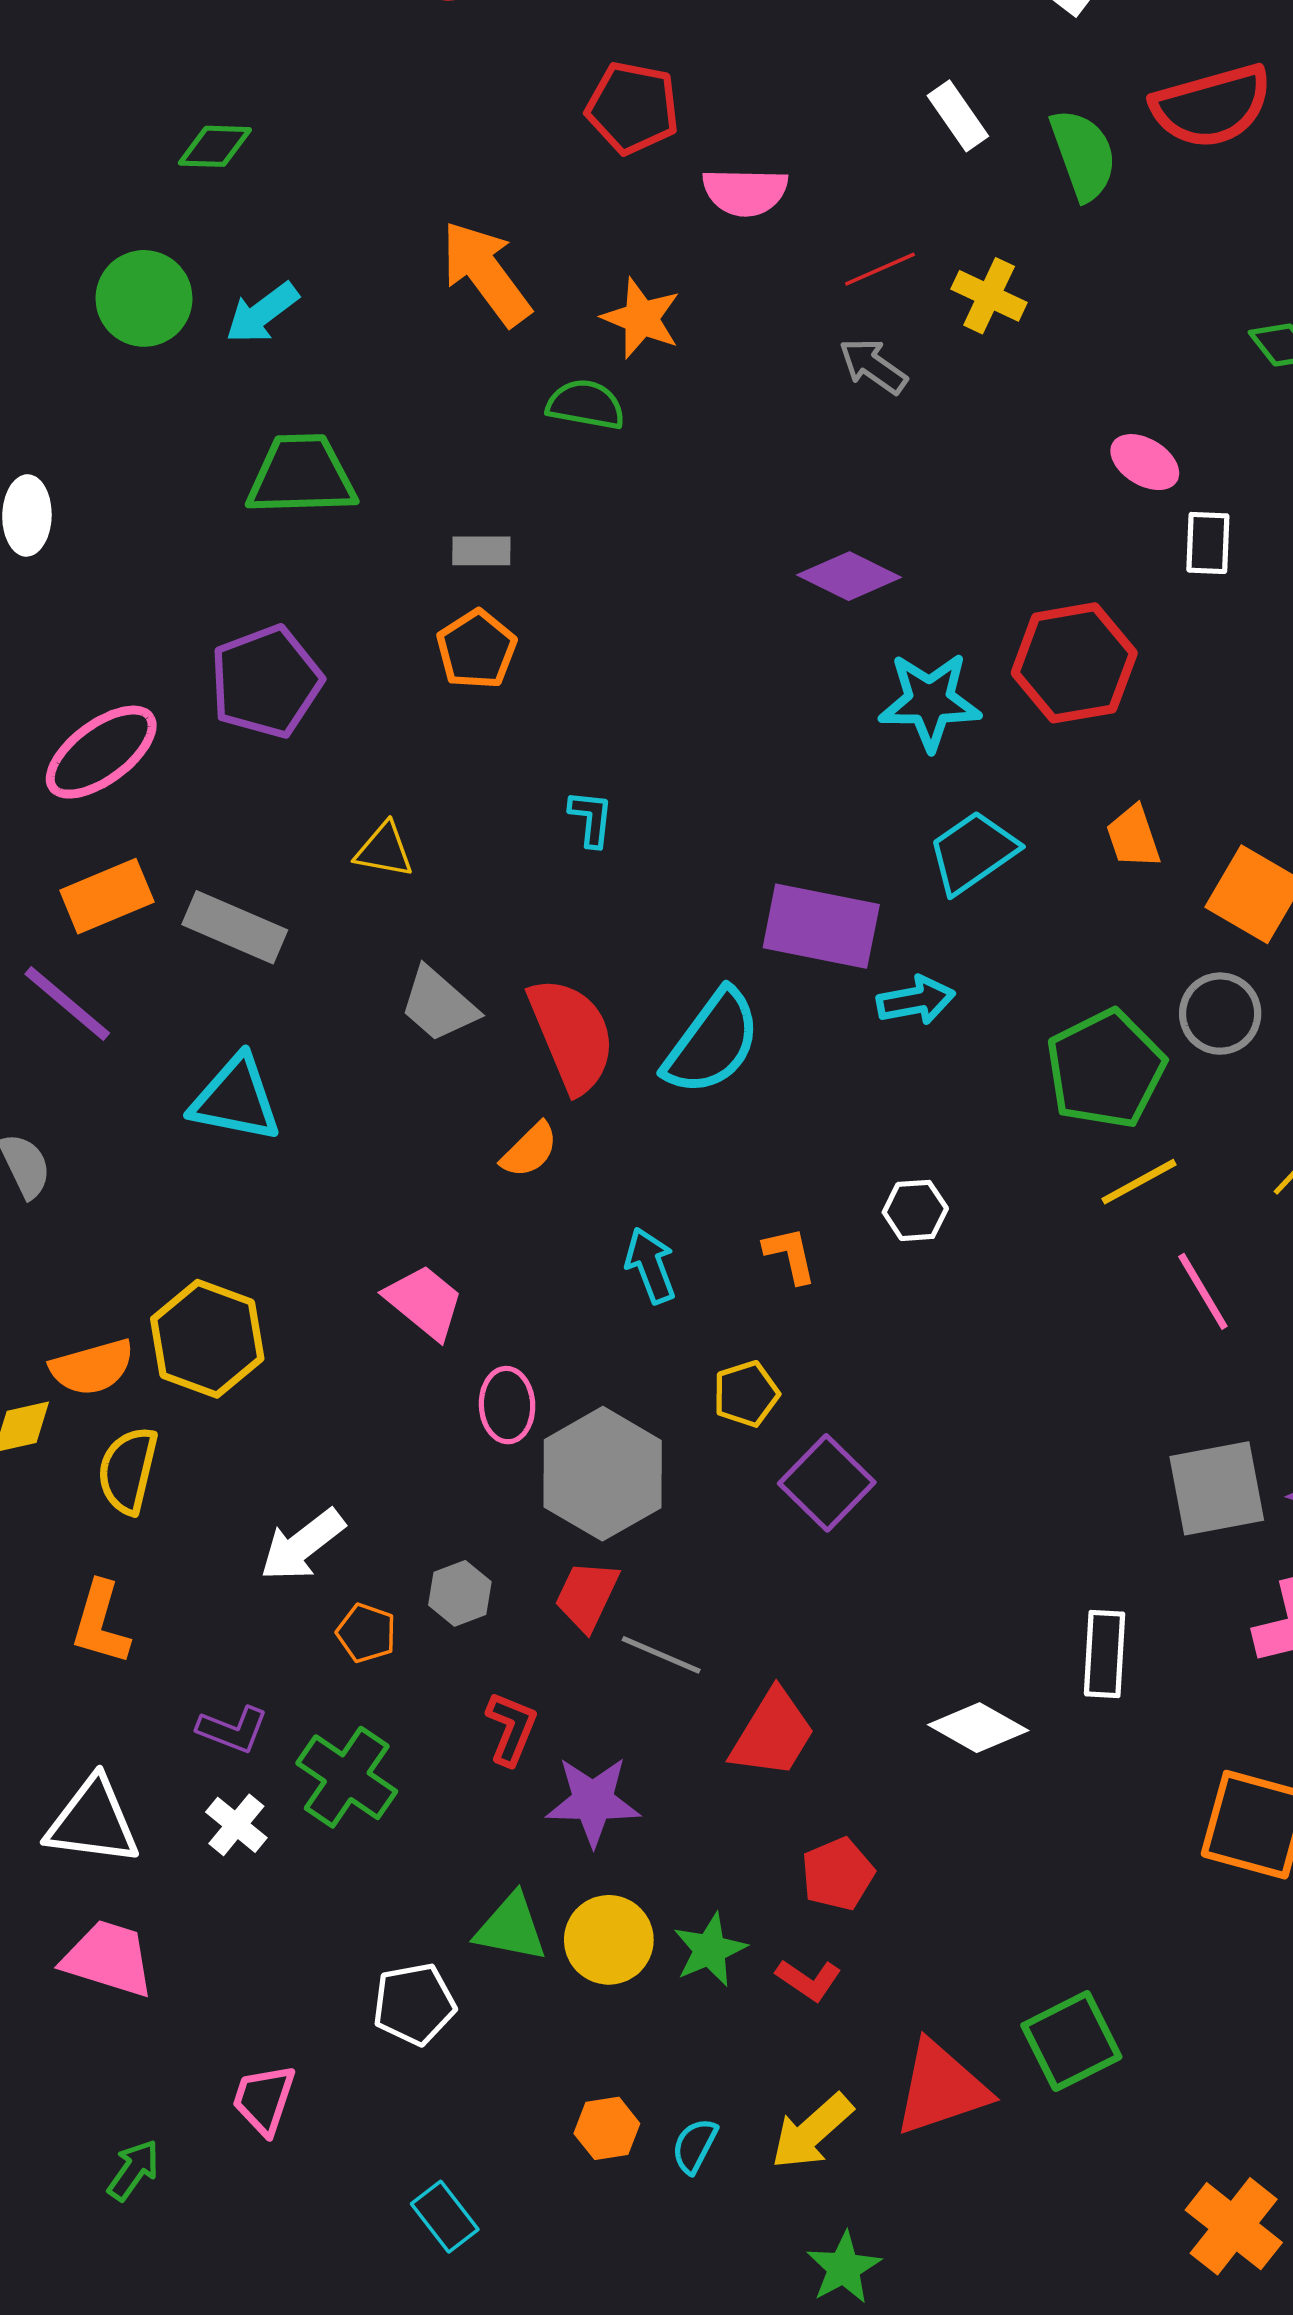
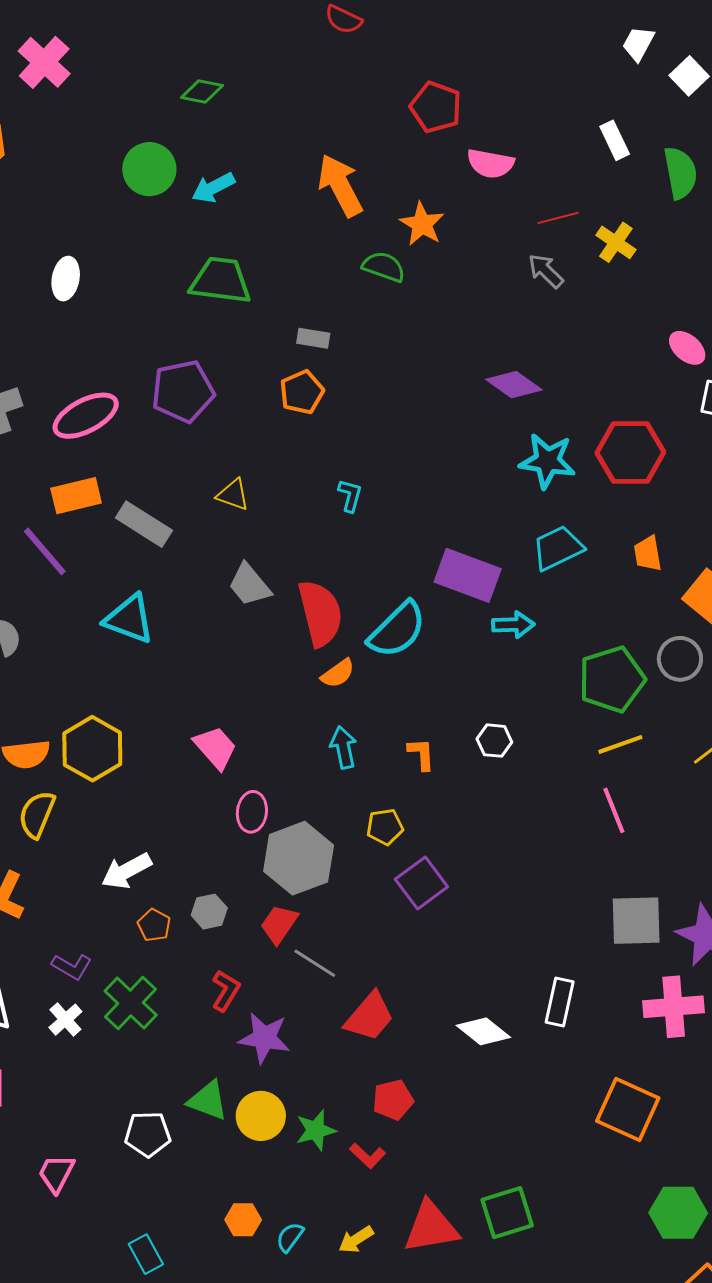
orange semicircle: (530, 1150) -> (338, 673), moved
pink line: (1203, 1291) -> (614, 810), moved
yellow arrow: (812, 2131) -> (356, 1240), size x0.7

